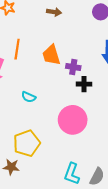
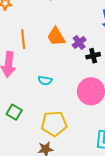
purple cross: (73, 67) -> (79, 42), turned -32
yellow pentagon: (27, 143) -> (54, 124), turned 30

